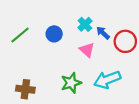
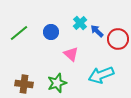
pink triangle: (87, 50) -> (71, 54), moved
green star: (71, 83) -> (57, 83), moved

